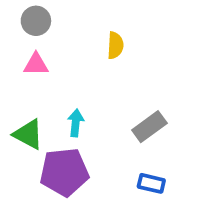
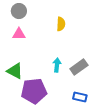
cyan arrow: (76, 123) -> (57, 65), moved

